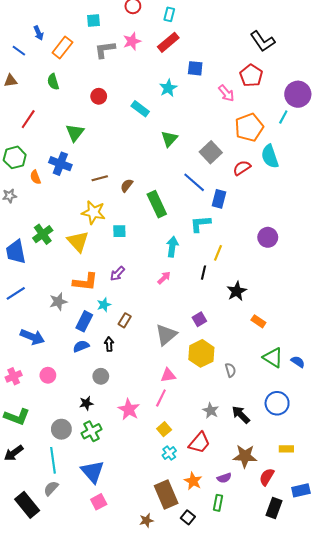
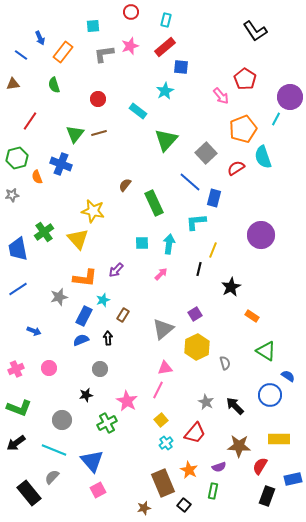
black L-shape: (263, 41) -> (255, 31), moved
blue square: (195, 68) -> (181, 67), moved
green triangle: (169, 139) -> (166, 140), size x1.4
brown line: (100, 178) -> (99, 133), moved
cyan square: (119, 231) -> (142, 243), moved
purple circle: (268, 237) -> (261, 235), size x1.4
blue arrow: (32, 337) -> (34, 331), size x0.6
blue semicircle: (298, 362) -> (288, 376), moved
green cross: (91, 431) -> (107, 423), moved
yellow rectangle: (286, 449) -> (279, 439), size x1.5
cyan line: (53, 460) -> (54, 450), turned -60

